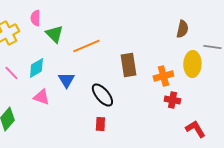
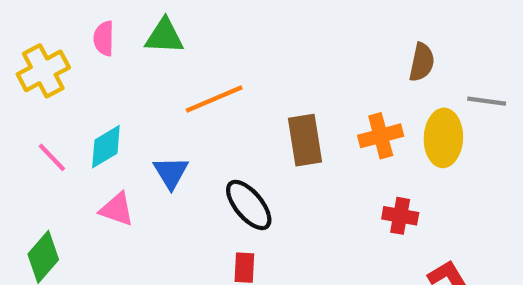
green triangle: (54, 34) -> (164, 36), moved, turned -42
orange cross: (163, 76) -> (381, 136), moved

